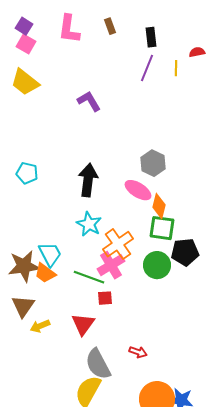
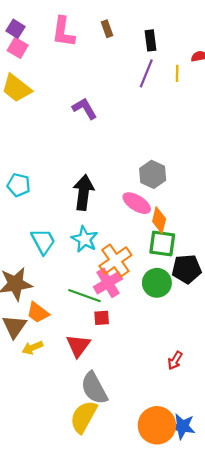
cyan trapezoid: (50, 254) -> (43, 241), moved
orange trapezoid: (45, 273) -> (38, 313), moved
red arrow: (138, 352) -> (175, 360), moved, turned 102

